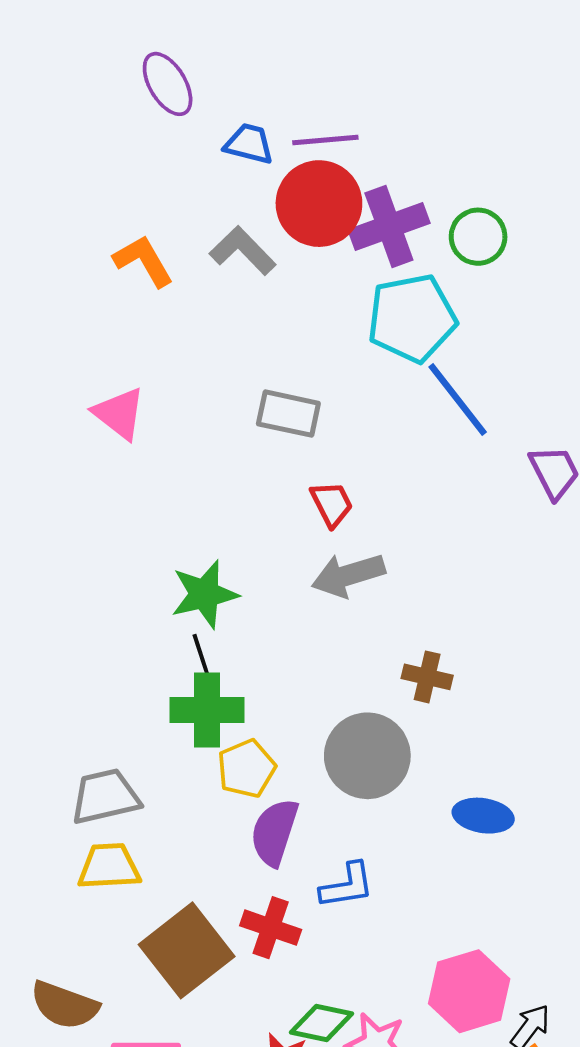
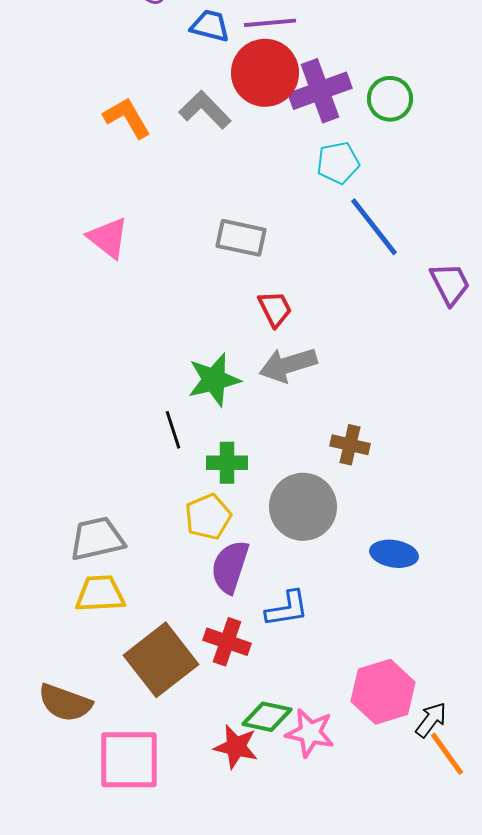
cyan pentagon: (412, 318) -> (338, 163), size x0.6
green star: (204, 594) -> (214, 380), moved
green cross: (207, 710) -> (227, 463), moved, size x0.7

